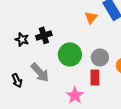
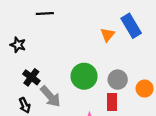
black cross: (44, 35) -> (31, 77), moved, turned -35
black star: (22, 39) -> (18, 45), moved

